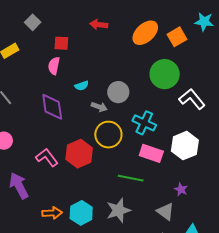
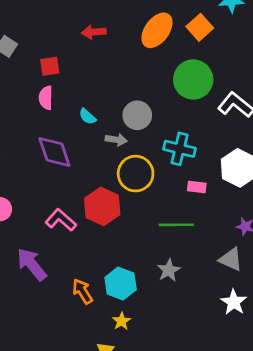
cyan semicircle: (82, 86) -> (87, 117), turned 72
pink rectangle: (151, 153) -> (197, 187), size x0.6
gray star: (118, 210) -> (169, 270), size x0.7
orange arrow: (52, 213) -> (82, 291), turned -108

